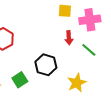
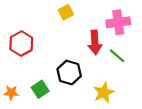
yellow square: (65, 11) -> (66, 12), moved, turned -32
red arrow: (69, 38) -> (95, 42), size x1.5

